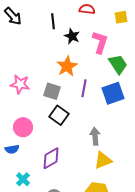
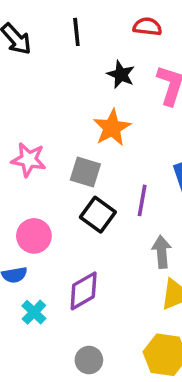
black line: (53, 21) -> (76, 32), moved
purple line: (84, 88) -> (142, 200), moved
cyan cross: (23, 179) -> (34, 312), moved

